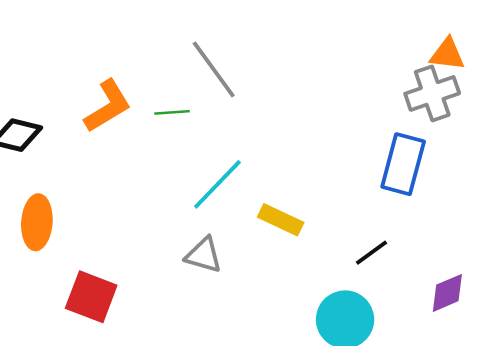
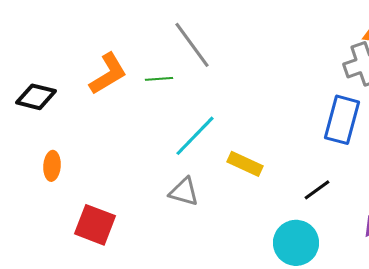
orange ellipse: (37, 222) -> (52, 166), size x0.7

